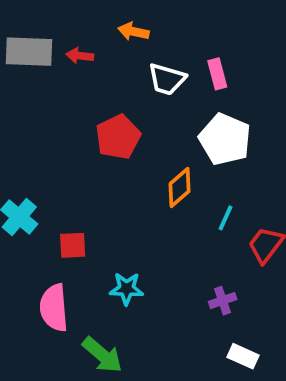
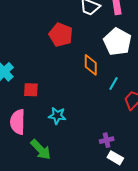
red pentagon: (118, 137) -> (61, 35), turned -30
orange diamond: (180, 188) -> (91, 65), turned -55
purple cross: (223, 301) -> (107, 140), moved

